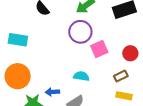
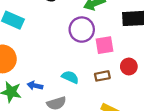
pink square: (99, 49) -> (104, 45), moved
brown rectangle: (121, 76) -> (102, 76), moved

